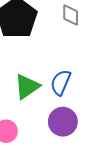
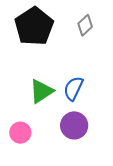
gray diamond: (71, 15) -> (85, 25), turned 45

